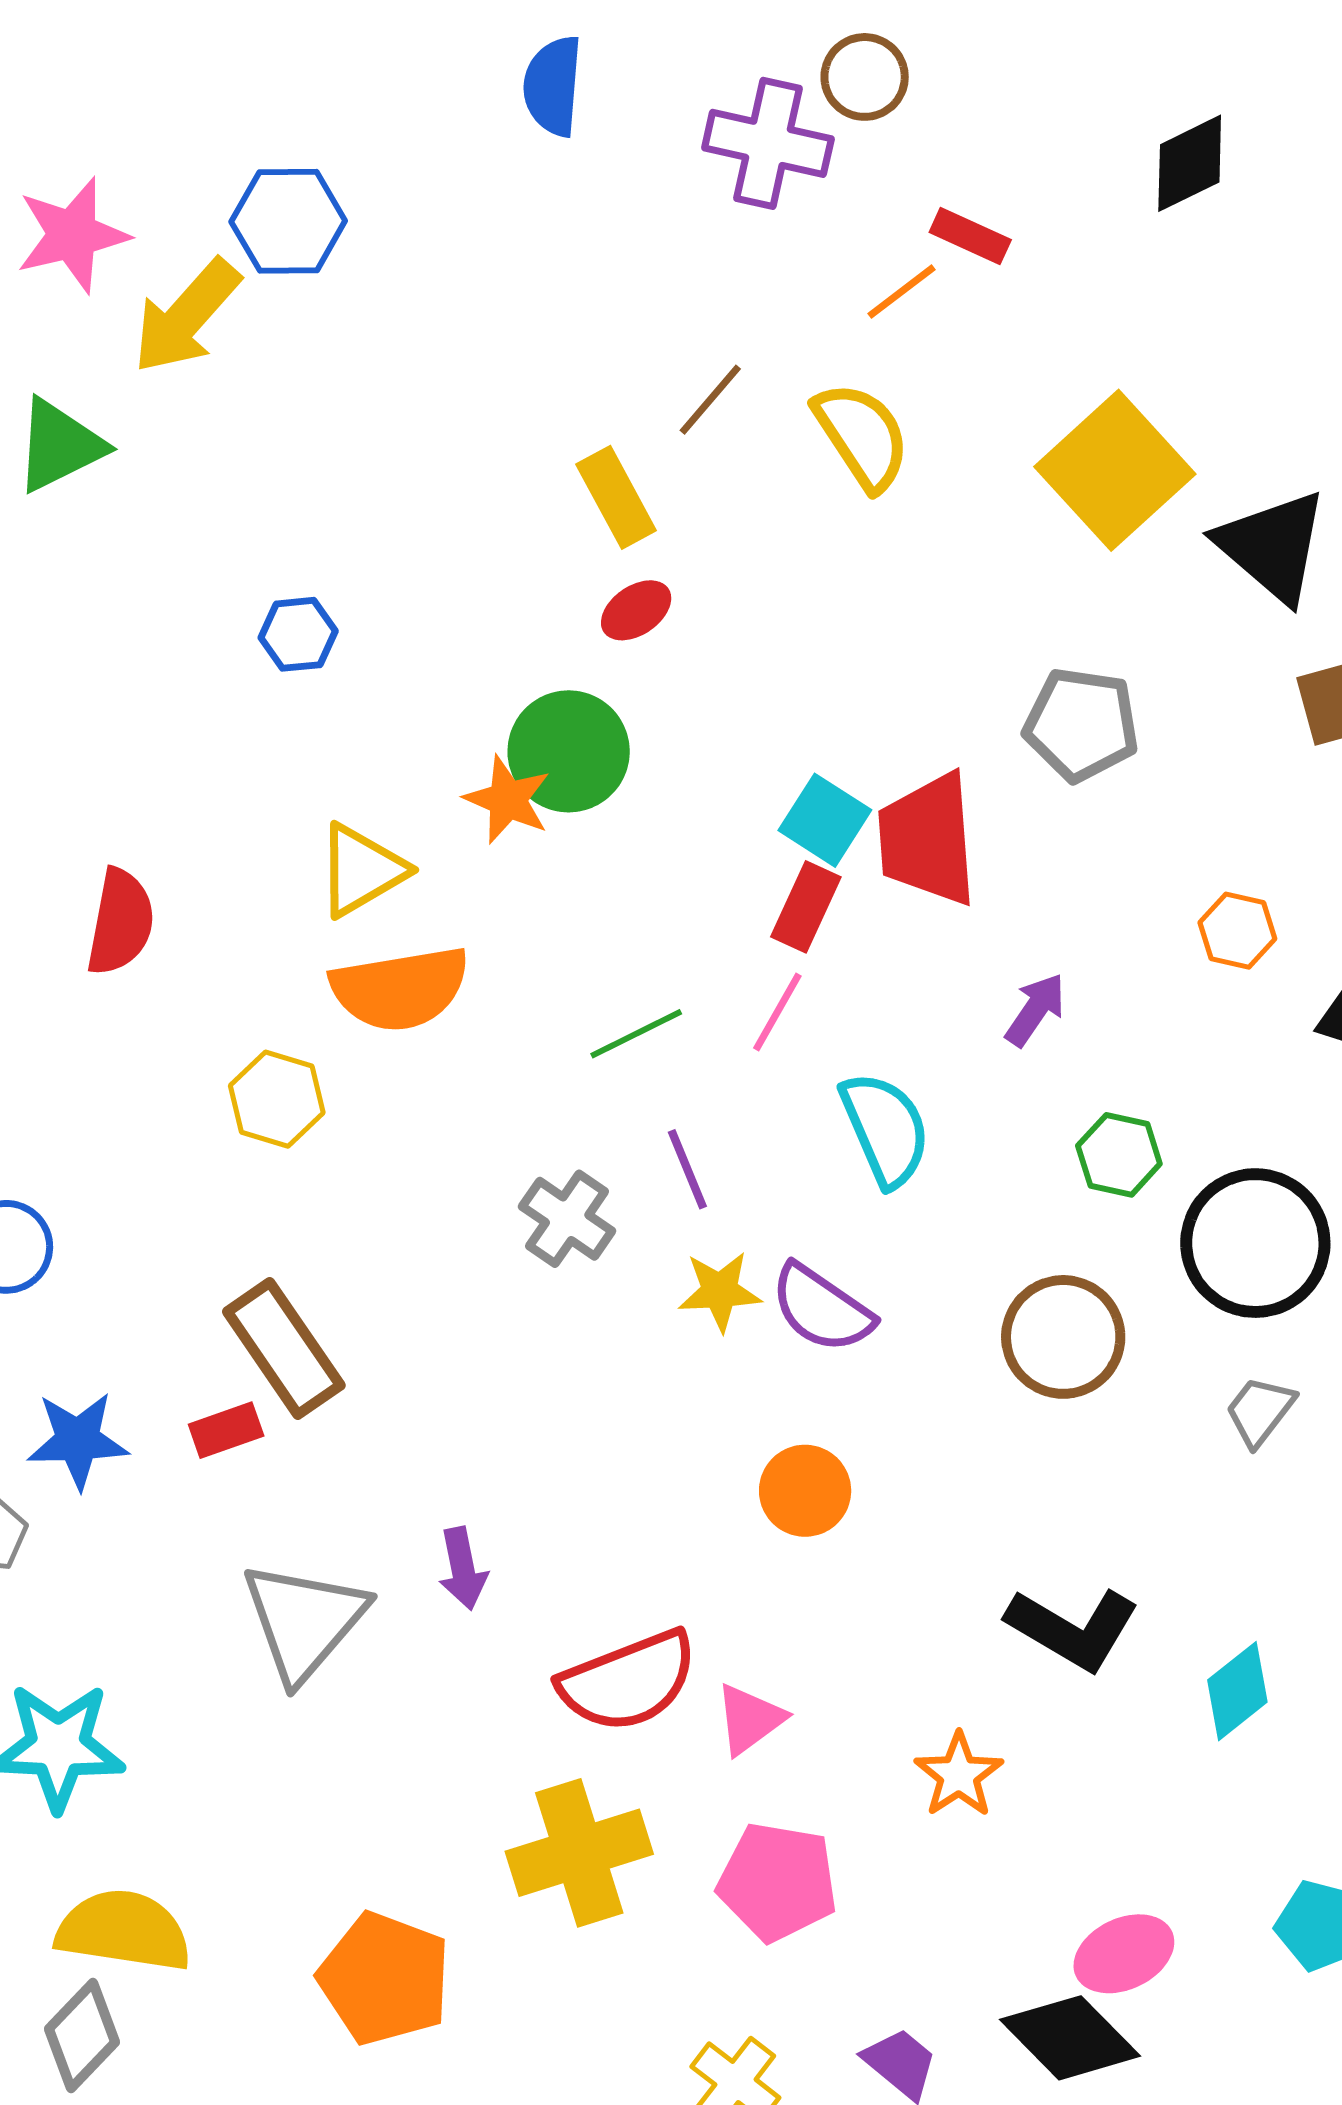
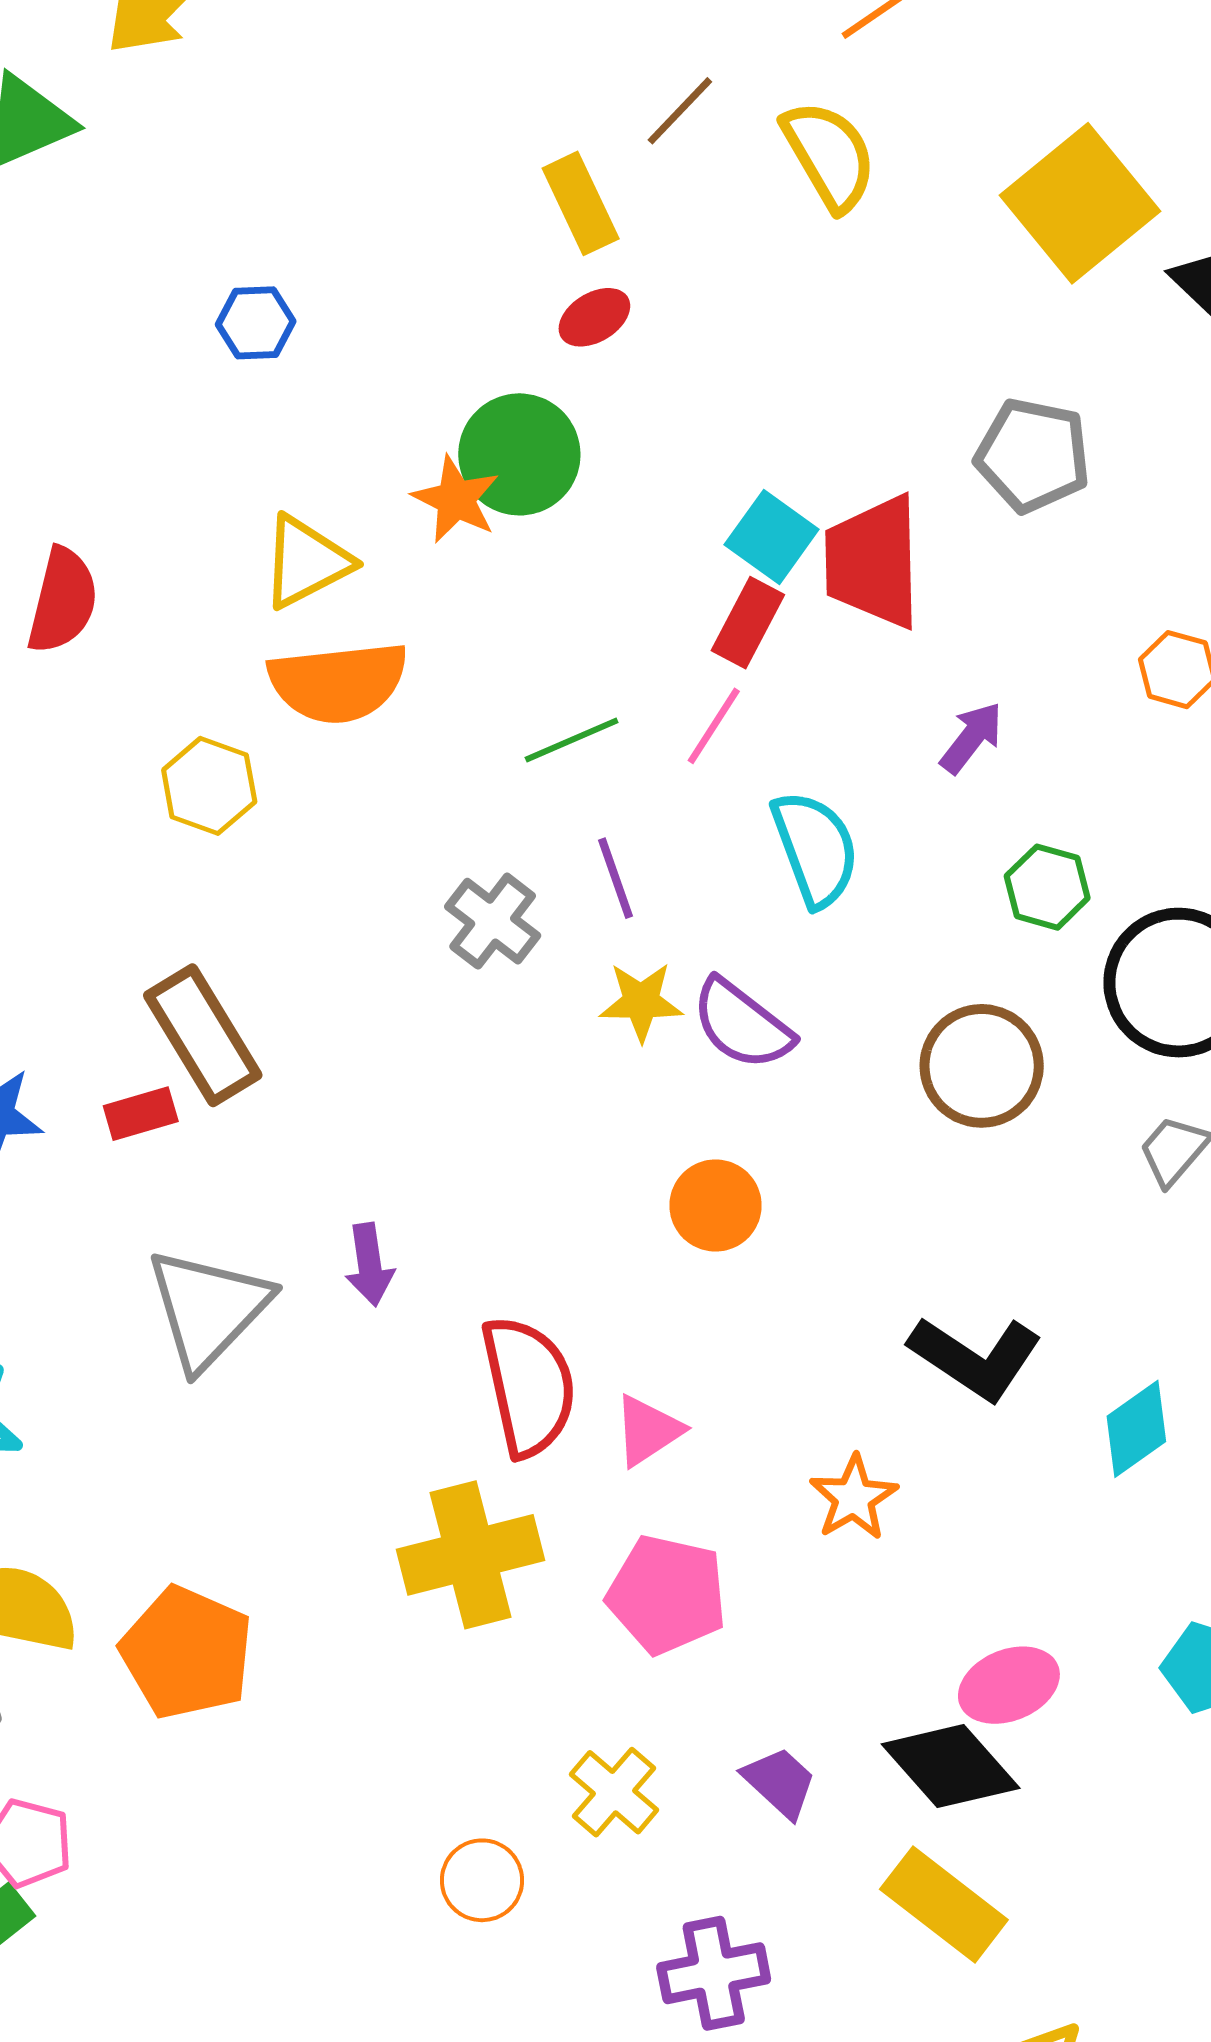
red semicircle: (628, 1681) -> (529, 1386), turned -84
orange pentagon: (385, 1979) -> (187, 1653), moved

